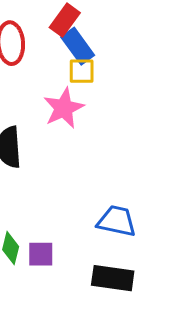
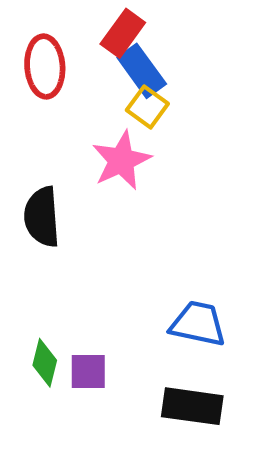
yellow square: (82, 71) -> (147, 107), turned 36

